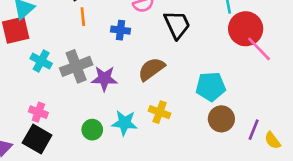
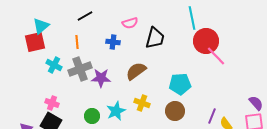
orange line: (83, 17) -> (77, 42), moved
black trapezoid: (177, 25) -> (155, 38), turned 40
brown circle: (221, 119) -> (175, 111), moved
cyan star: (125, 123) -> (116, 111), turned -30

